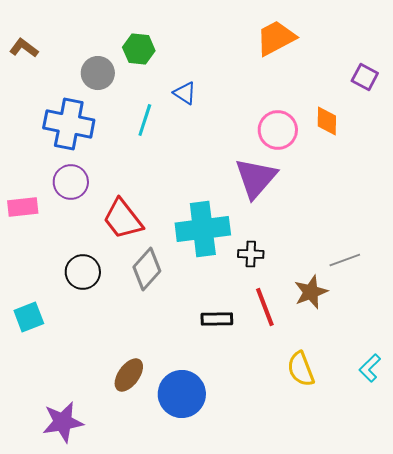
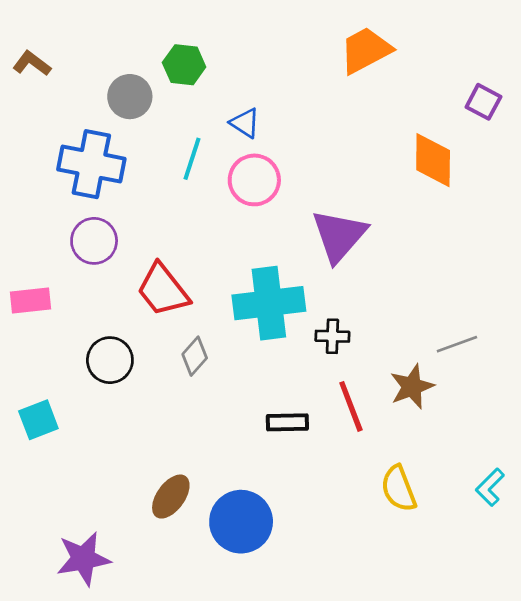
orange diamond: (327, 121) -> (433, 160), size x1.4
pink circle: (278, 130) -> (254, 180), moved
pink rectangle: (23, 207) -> (30, 300), moved
gray diamond: (147, 269) -> (195, 356), size x0.7

